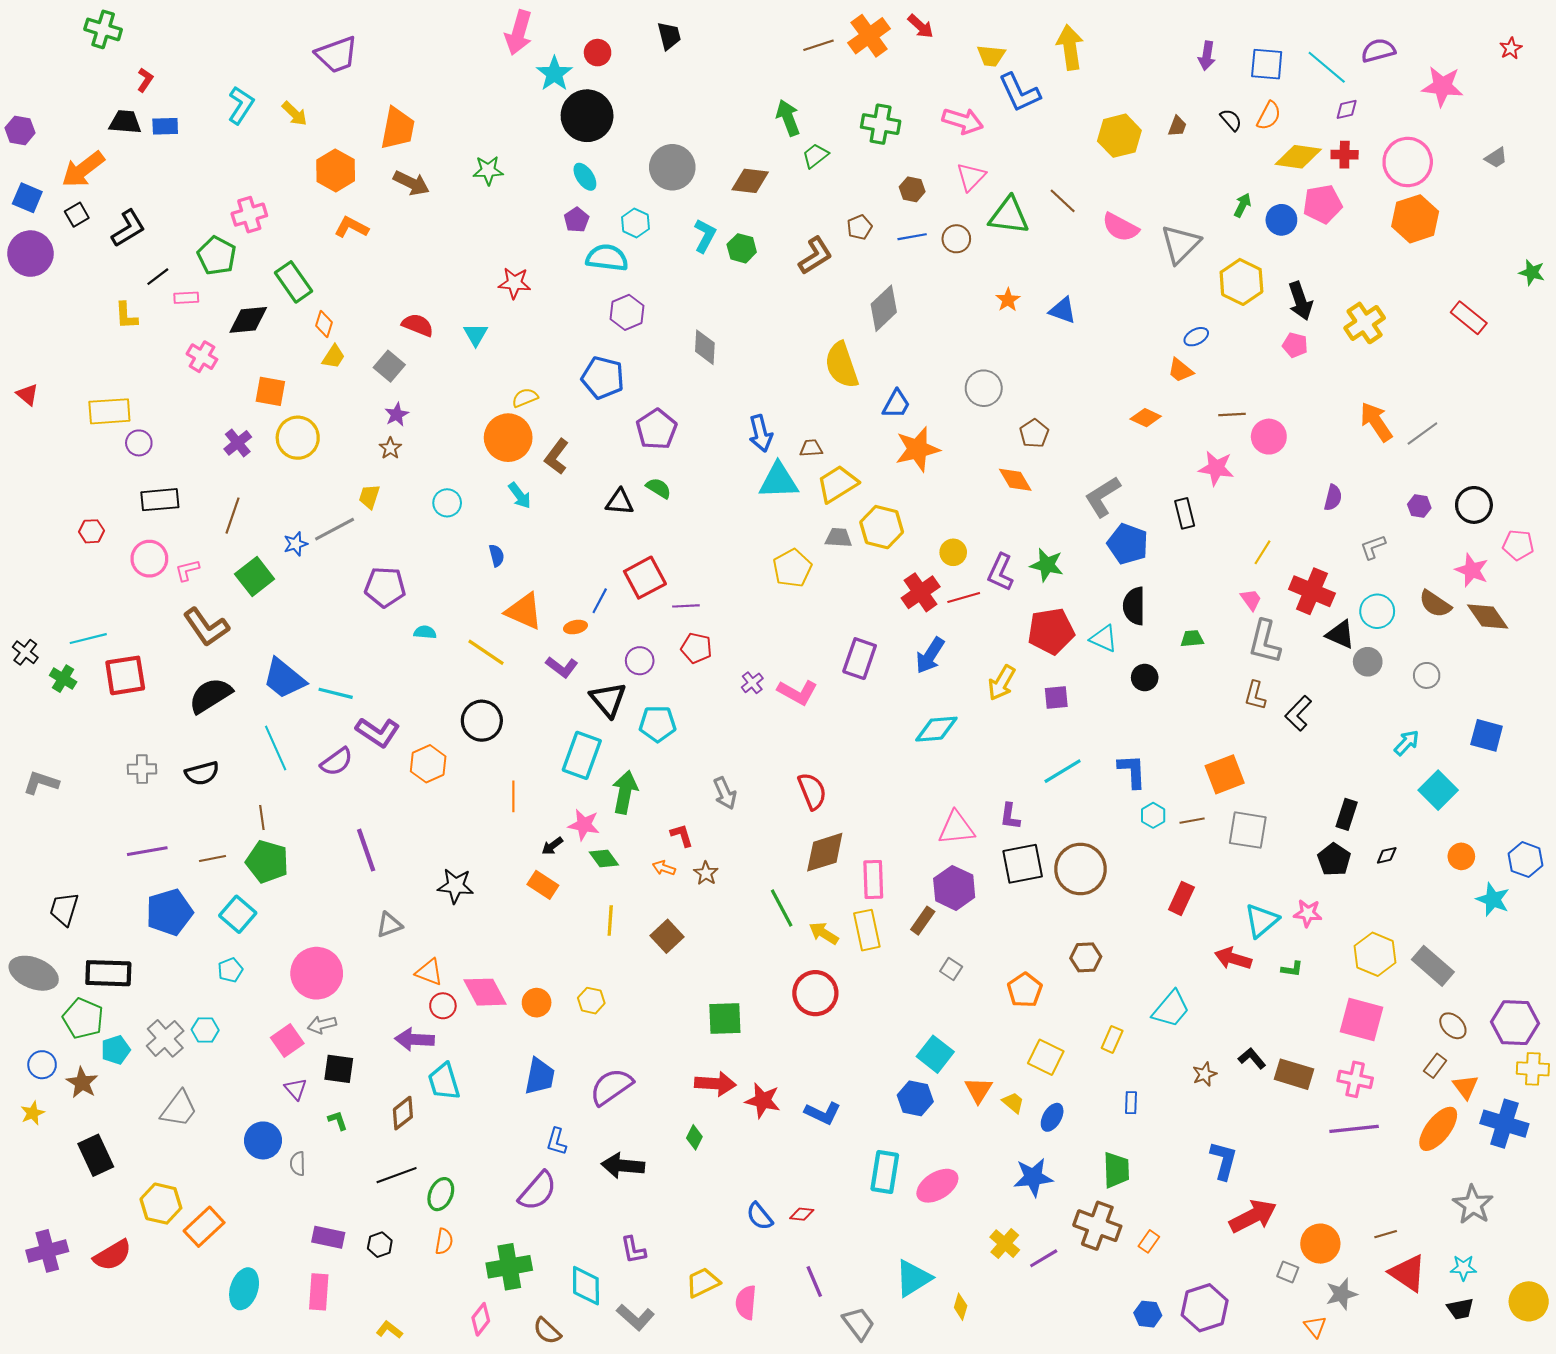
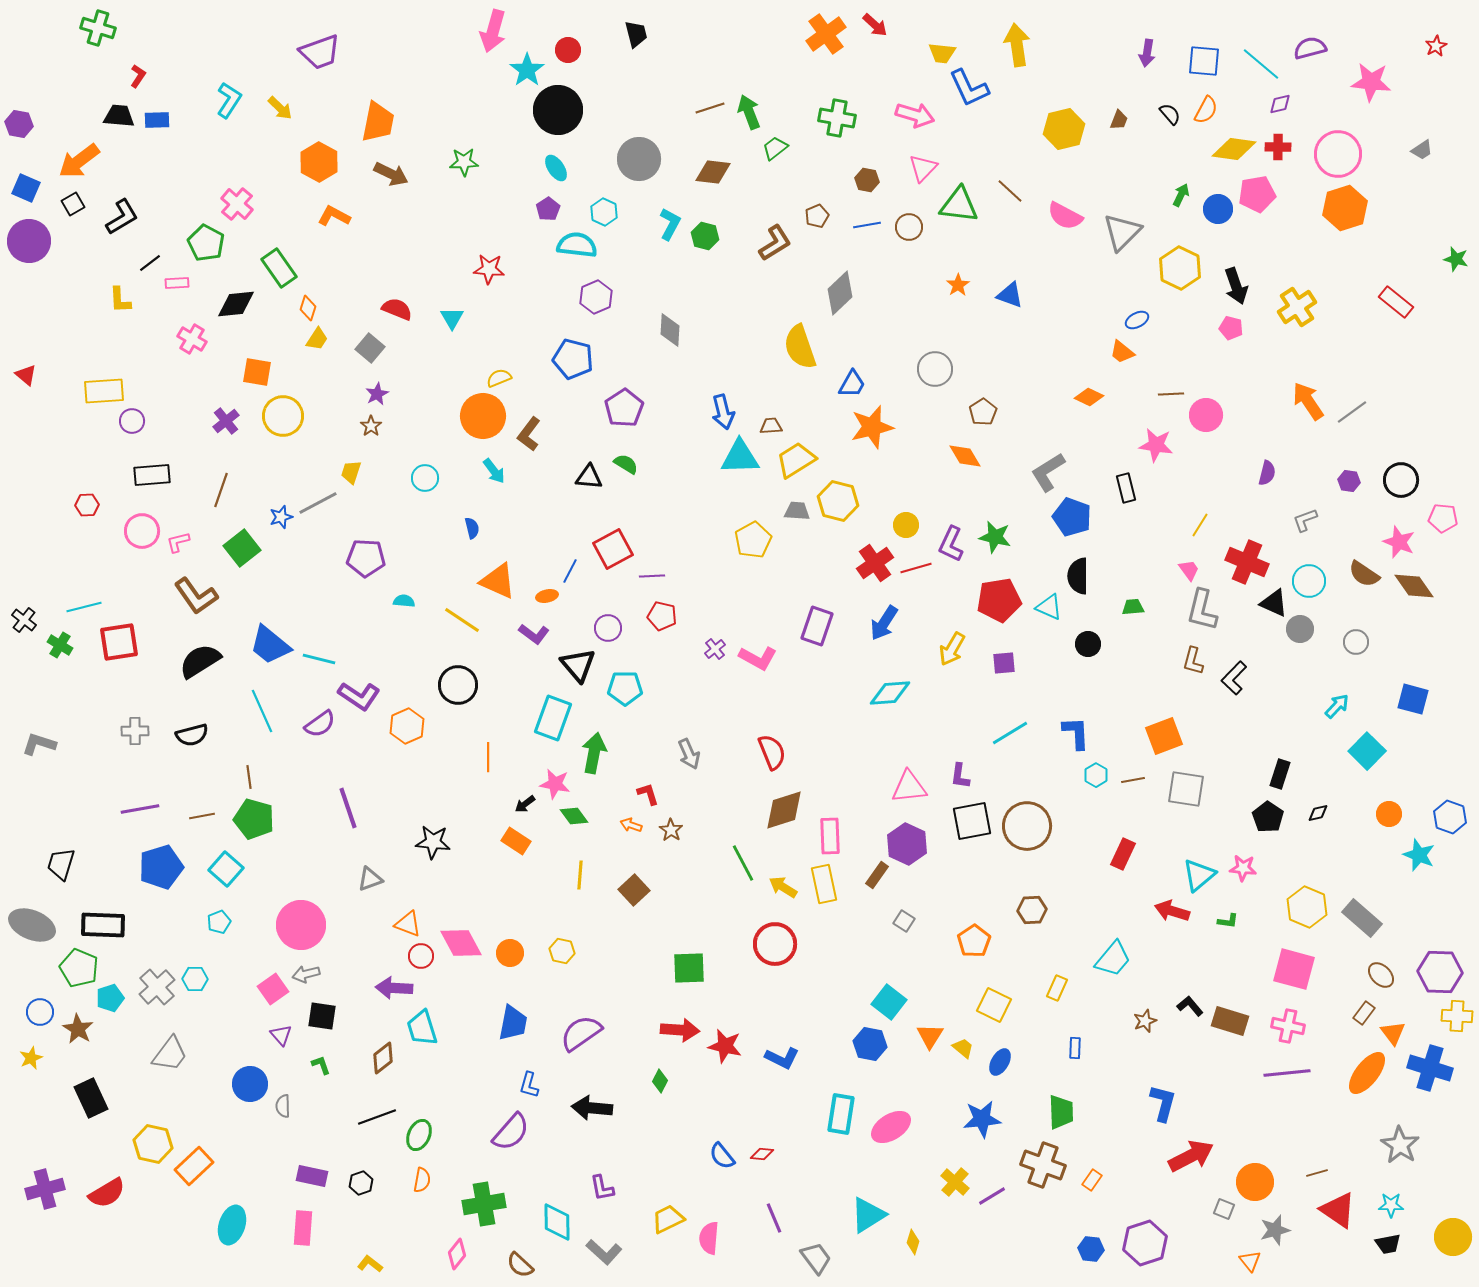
brown line: (819, 45) -> (710, 108), moved
pink cross: (249, 215) -> (237, 204), turned -32

